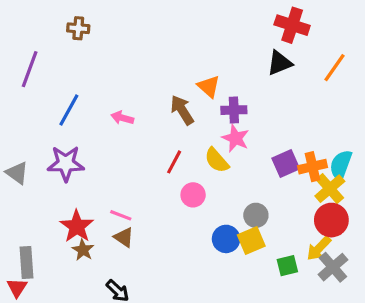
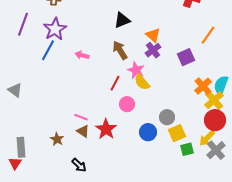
black triangle: (279, 63) -> (122, 20), moved
orange line: (335, 68) -> (208, 35), moved
orange triangle: (209, 86) -> (153, 35), moved
purple cross: (234, 110) -> (153, 50), turned -35
pink star: (235, 138) -> (136, 70), moved
purple star: (66, 163) -> (55, 29), moved, turned -30
purple square: (286, 163) -> (186, 57), moved
orange cross: (313, 167) -> (203, 86), turned -30
red star: (77, 226) -> (106, 129), moved
yellow square: (251, 240) -> (177, 133), moved

